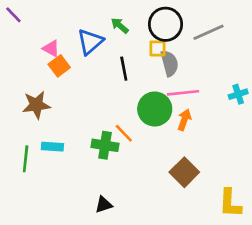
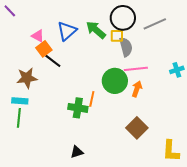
green arrow: (120, 26) -> (96, 30), moved, size x1.5
black line: (124, 69) -> (53, 61), moved, turned -42
orange line: (124, 133) -> (92, 99), turned 56
cyan rectangle: (52, 147) -> (20, 101), moved

